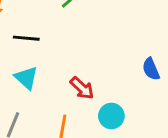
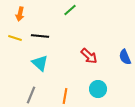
red arrow: (82, 88) -> (89, 56), moved

